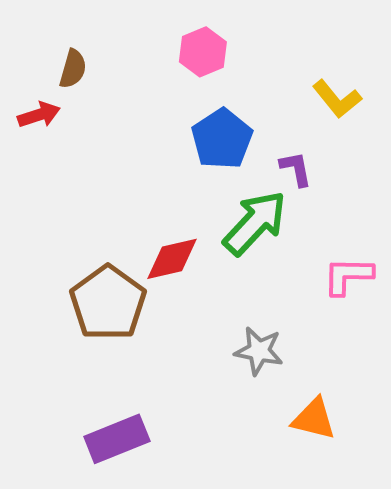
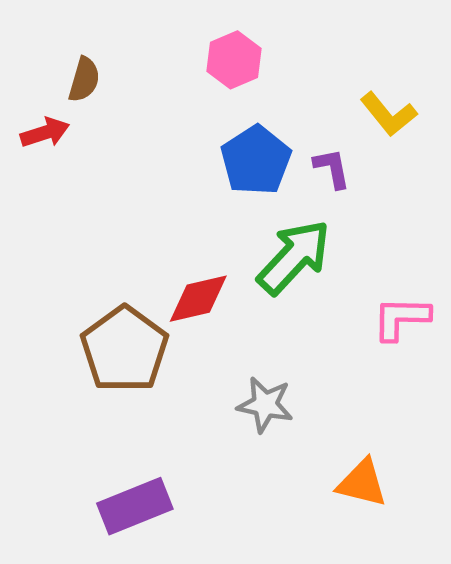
purple L-shape: (296, 169) -> (332, 168), moved
gray star: (259, 351) -> (265, 405), moved

